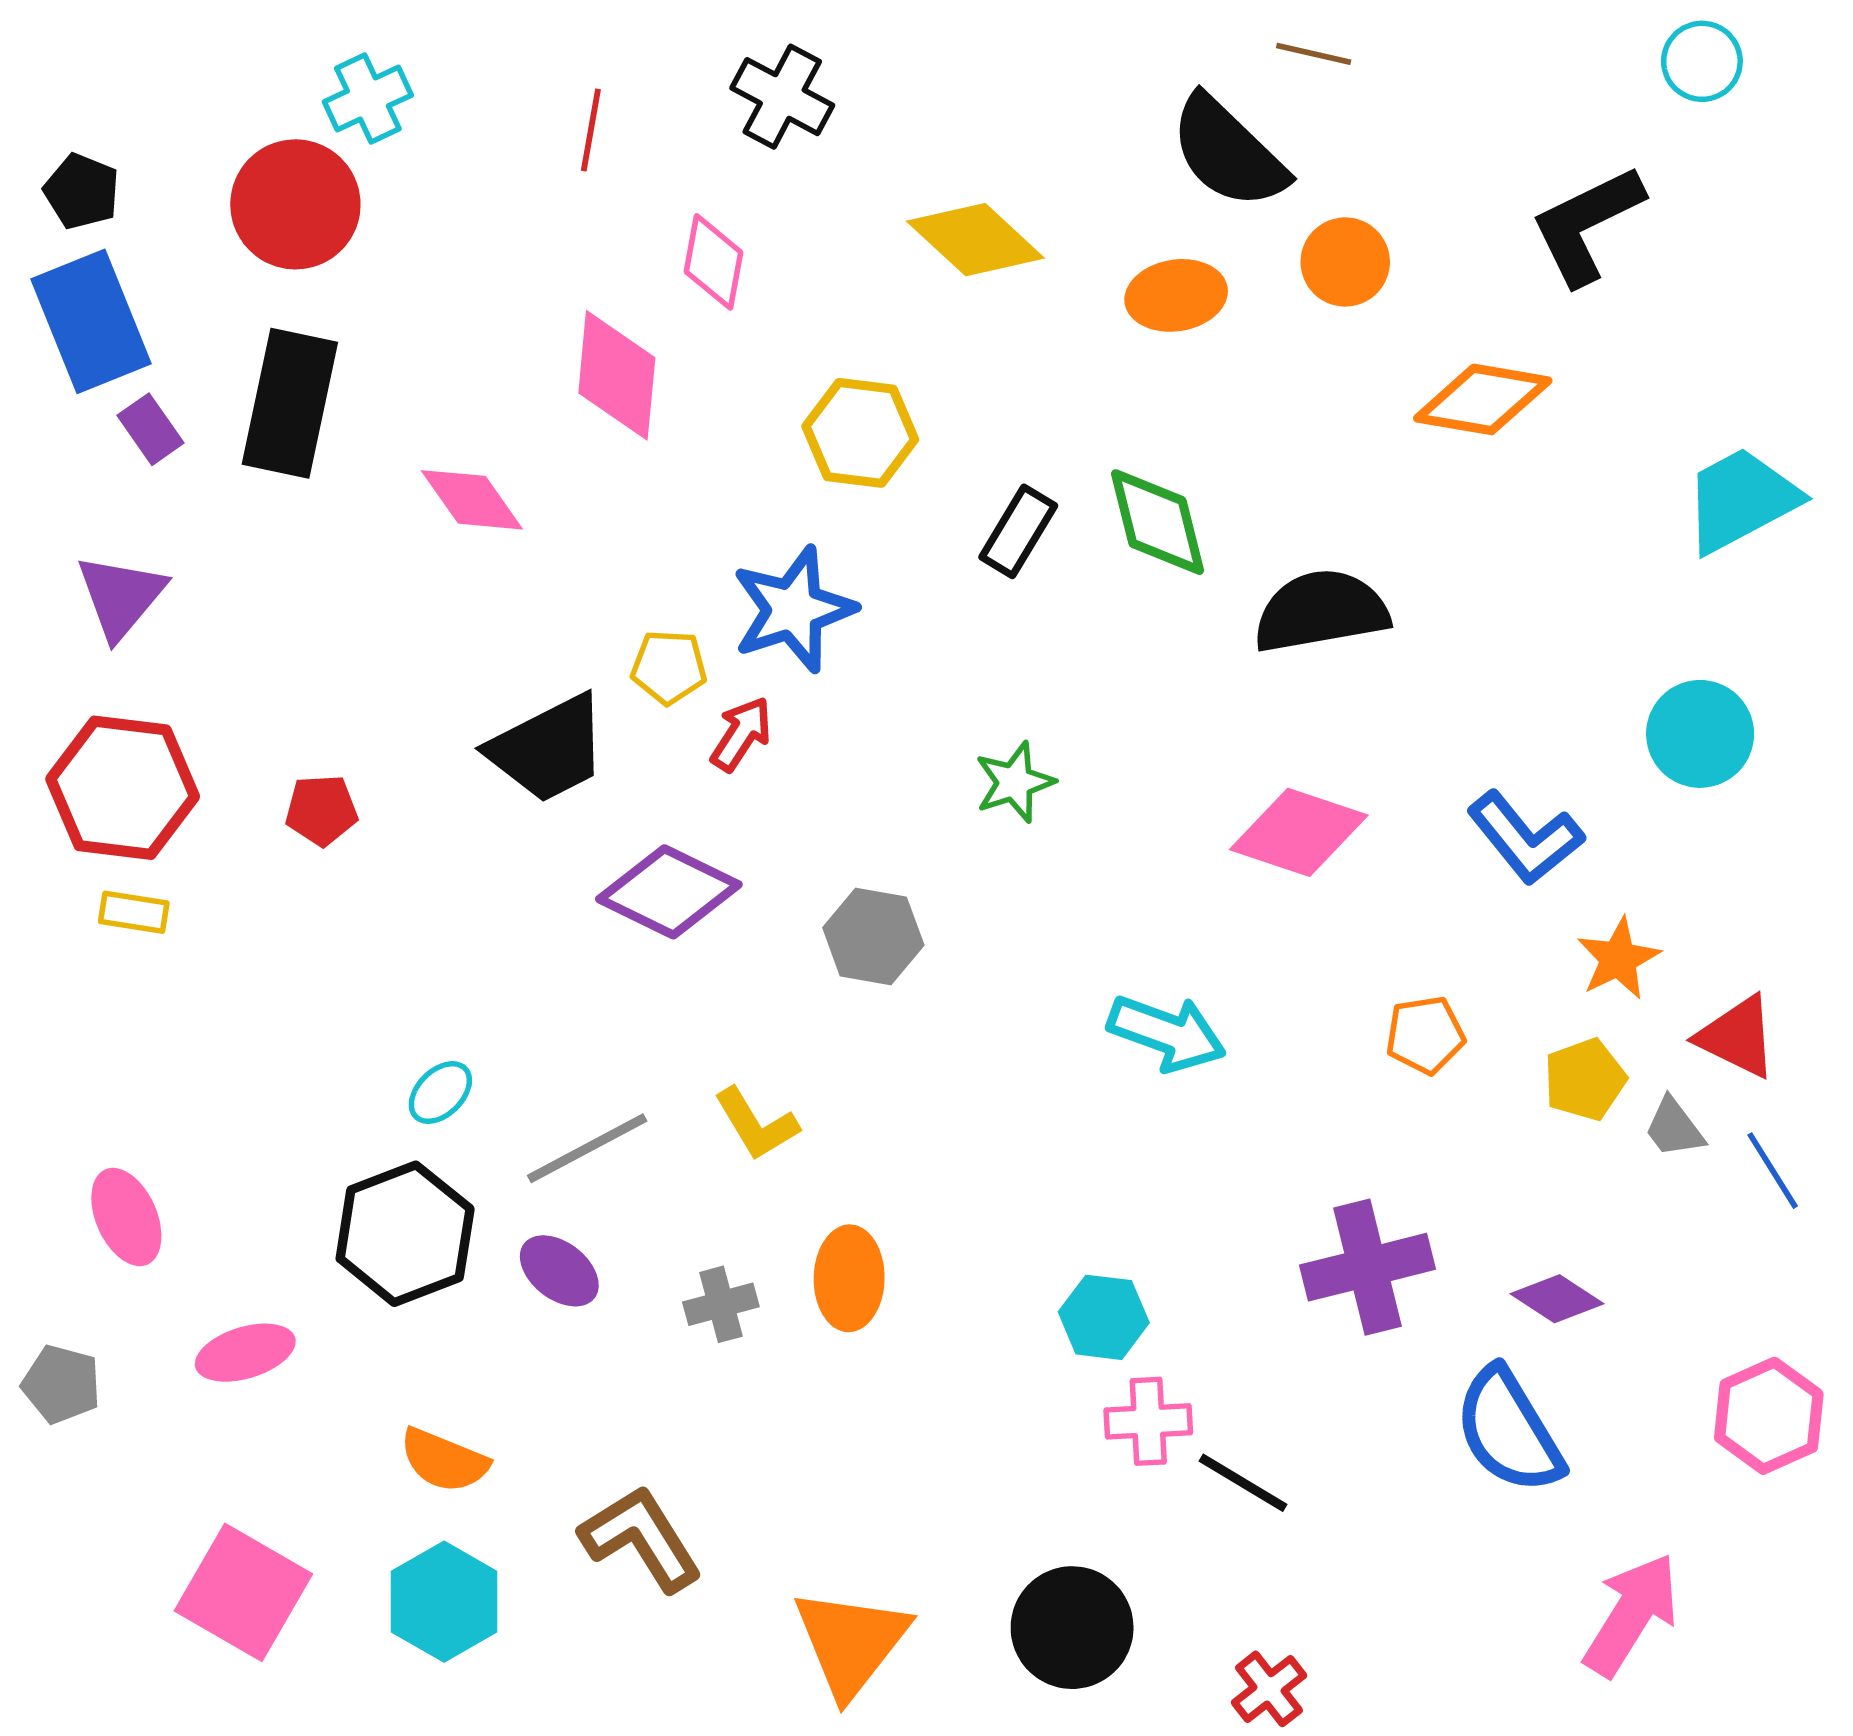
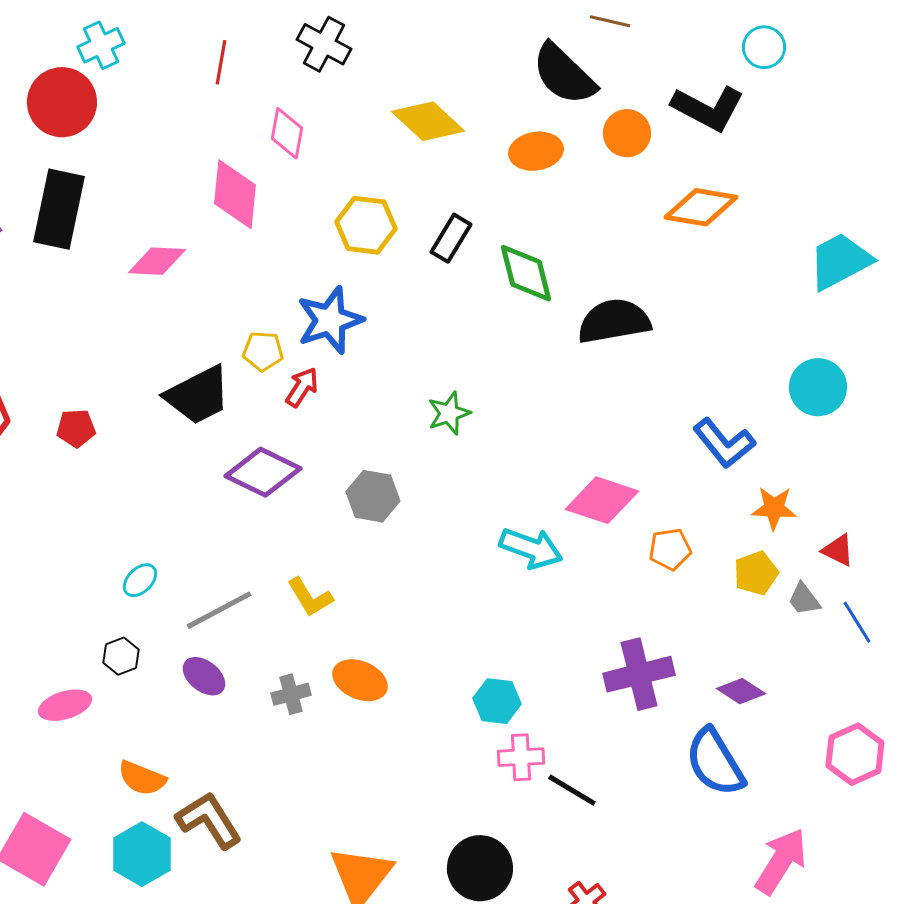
cyan circle: (1702, 61) -> (764, 47), moved
black L-shape: (1587, 225) -> (708, 108), moved, turned -126
pink diamond: (472, 500) -> (157, 261), turned -52
black rectangle: (1018, 531) -> (451, 238), moved
pink diamond: (1299, 832) -> (602, 500), moved
orange star: (1618, 959) -> (774, 508), turned 30
red triangle: (1737, 1037) -> (838, 550), size x0.7
black hexagon: (405, 1234) -> (121, 656), size x0.5
orange ellipse: (849, 1278) -> (360, 680), turned -68
pink ellipse: (245, 1353) -> (65, 705), moved
brown L-shape: (641, 1538) -> (209, 820), moved

